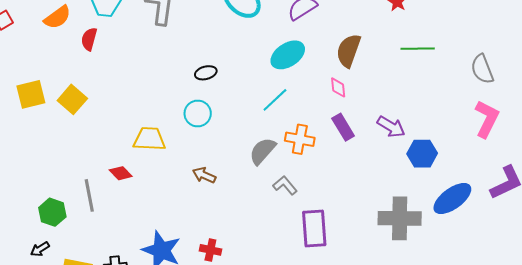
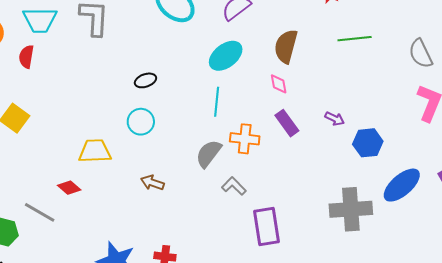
cyan line: (275, 100) -> (217, 102), turned -36
purple arrow: (391, 127) -> (335, 119), size x0.7
gray line: (89, 195) -> (40, 212), turned -44

